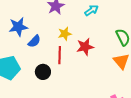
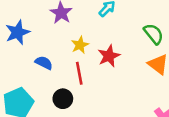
blue star: (18, 27) -> (17, 32), moved
blue semicircle: (34, 41) -> (44, 63), turned -96

